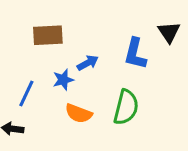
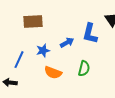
blue arrow: (88, 63) -> (67, 43), moved
green semicircle: (126, 107) -> (84, 69), size x0.7

